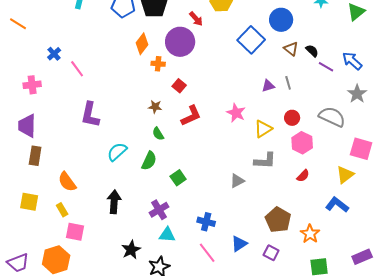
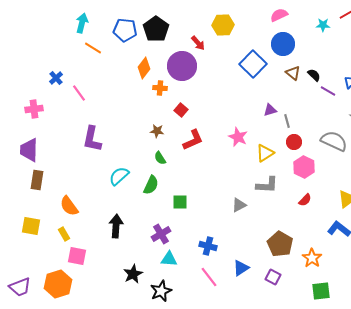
orange line: (18, 24) -> (93, 48), moved
gray line: (288, 83) -> (287, 121), moved
green square: (178, 178) -> (180, 202), turned 35

